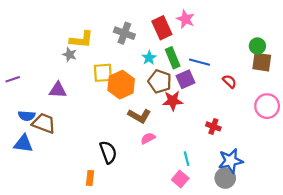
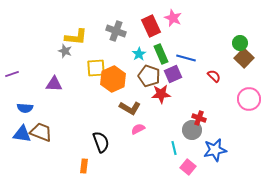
brown square: (262, 62) -> (244, 58), turned 36
brown trapezoid: (44, 123) -> (41, 132), moved
gray circle: (225, 178) -> (192, 130), moved
pink square: (180, 179) -> (188, 167), moved

